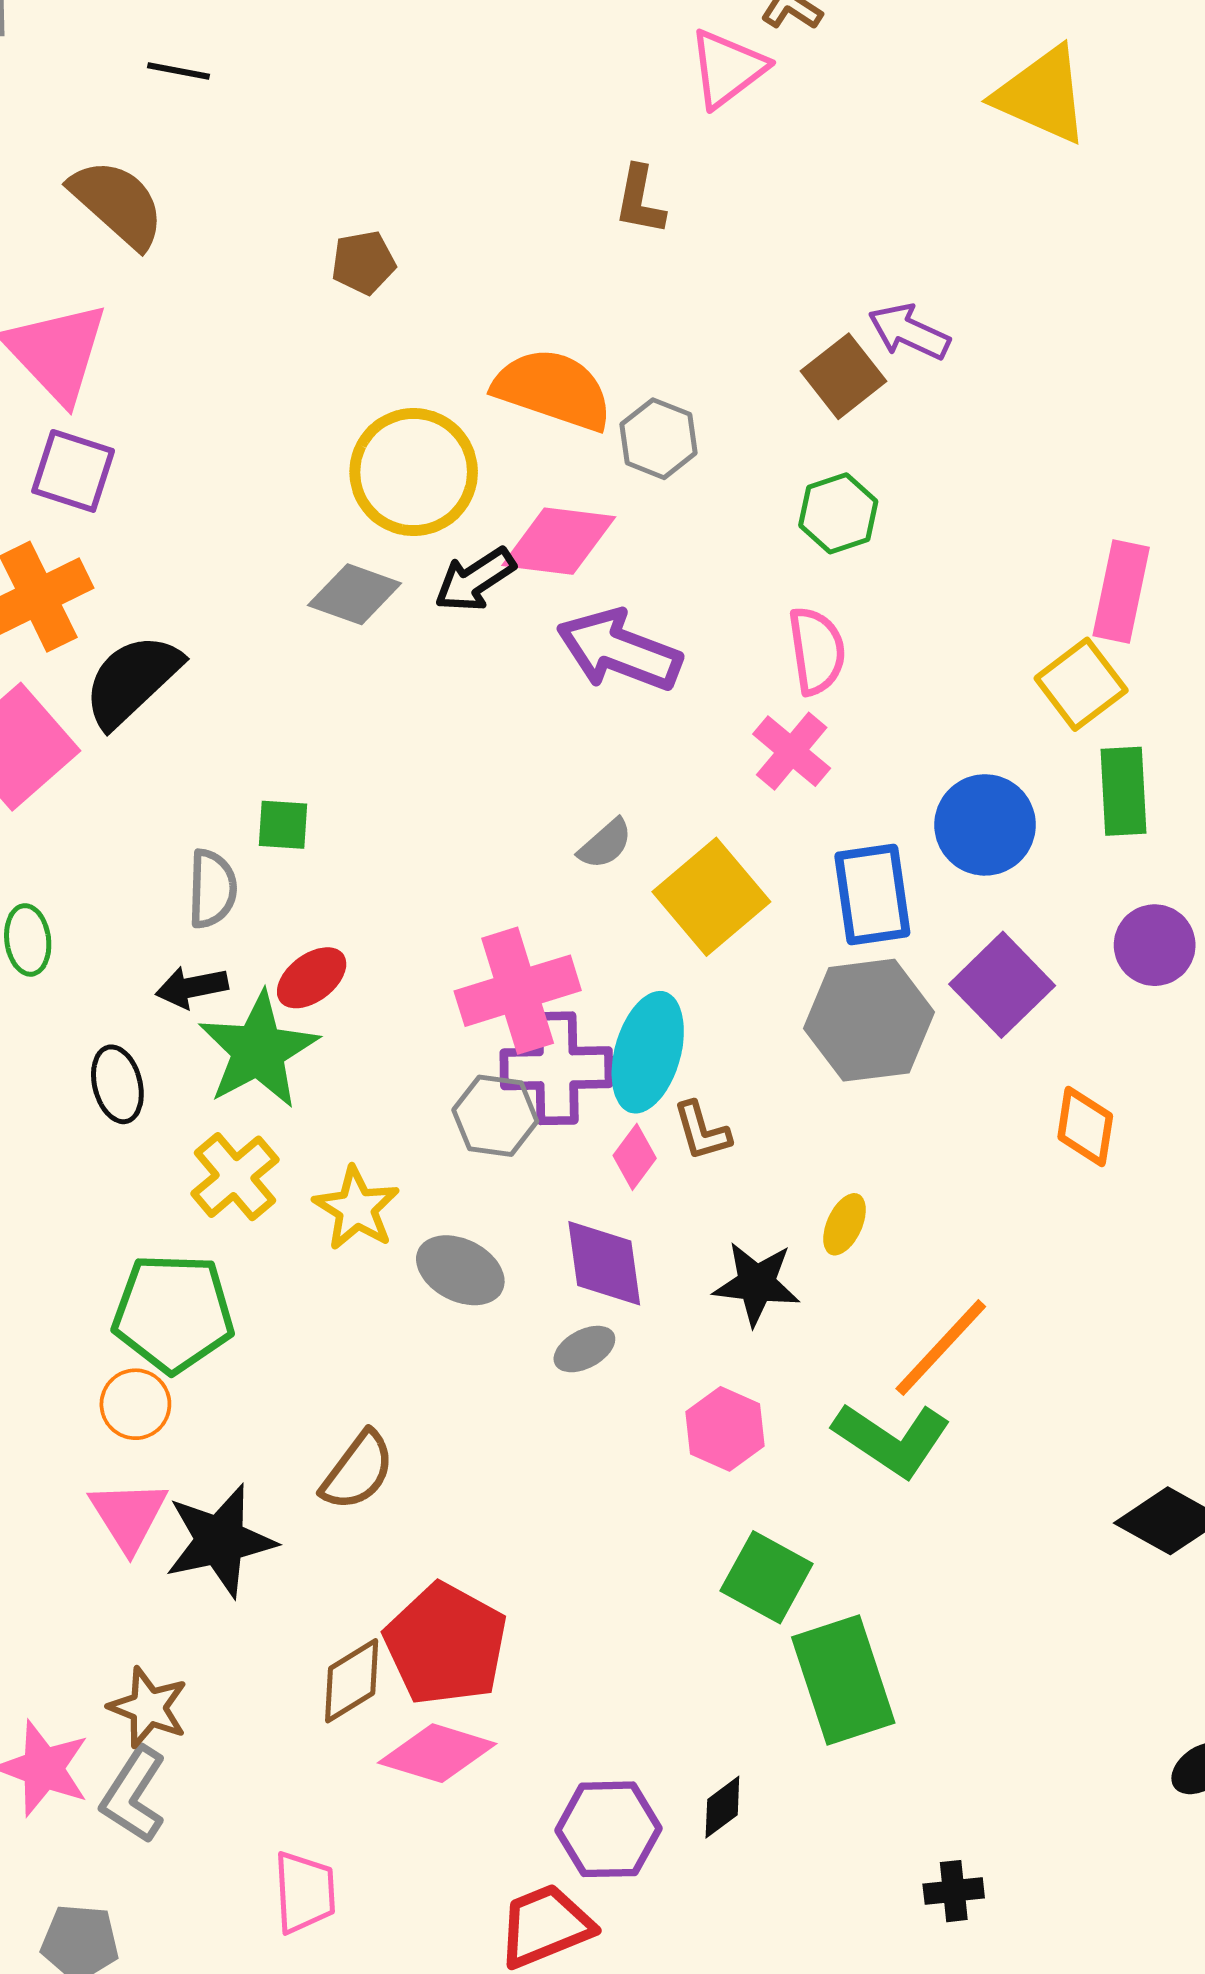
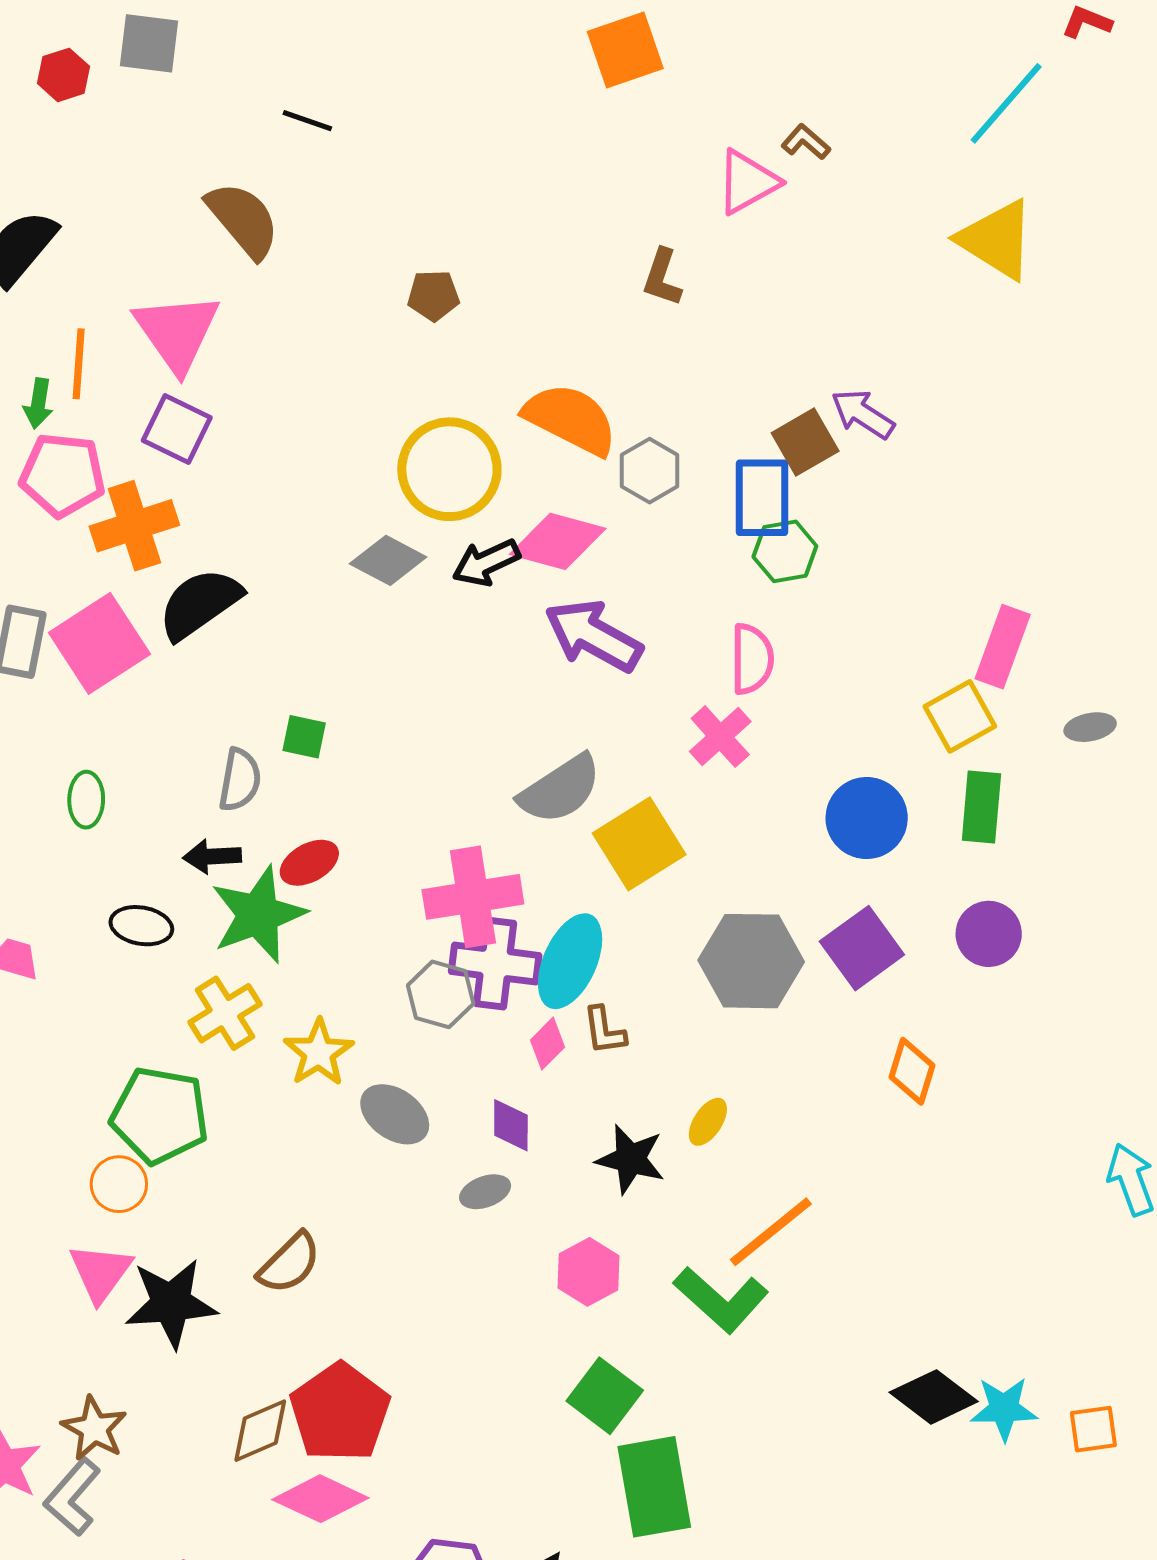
gray semicircle: (605, 844) -> (560, 789), size x1.8
blue rectangle: (872, 894) -> (762, 498), moved
black ellipse: (117, 1084) -> (141, 926), turned -74
purple diamond: (604, 1263) -> (511, 1125), size x0.7

